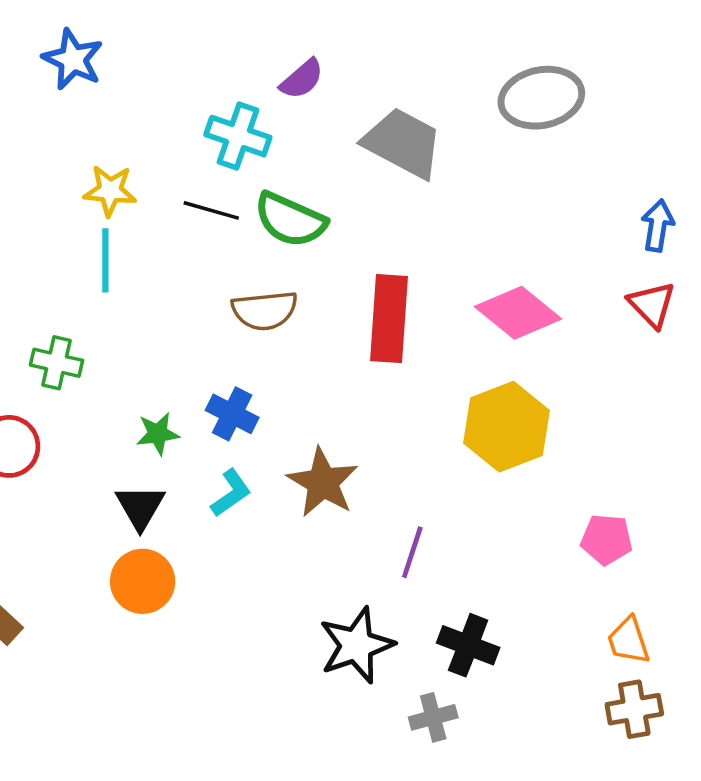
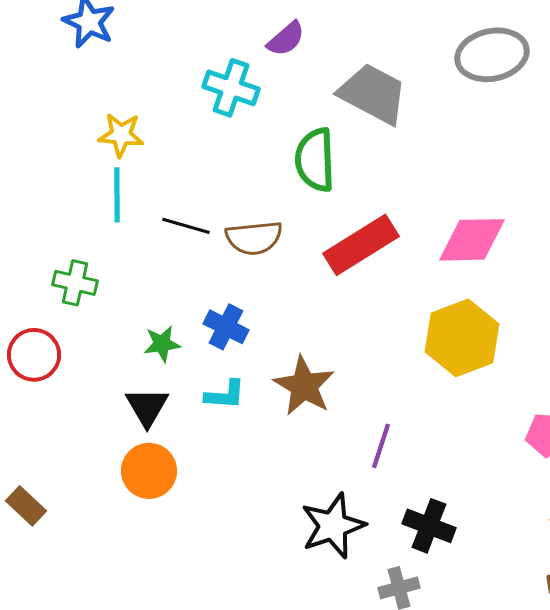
black line: (211, 210) -> (186, 226), moved
green semicircle: (290, 220) -> (315, 160), moved, turned 64
pink diamond: (518, 313) -> (472, 240), turned -40
red rectangle: (389, 319) -> (361, 245), turned 54
cyan L-shape: (231, 493) -> (225, 395), turned 39

